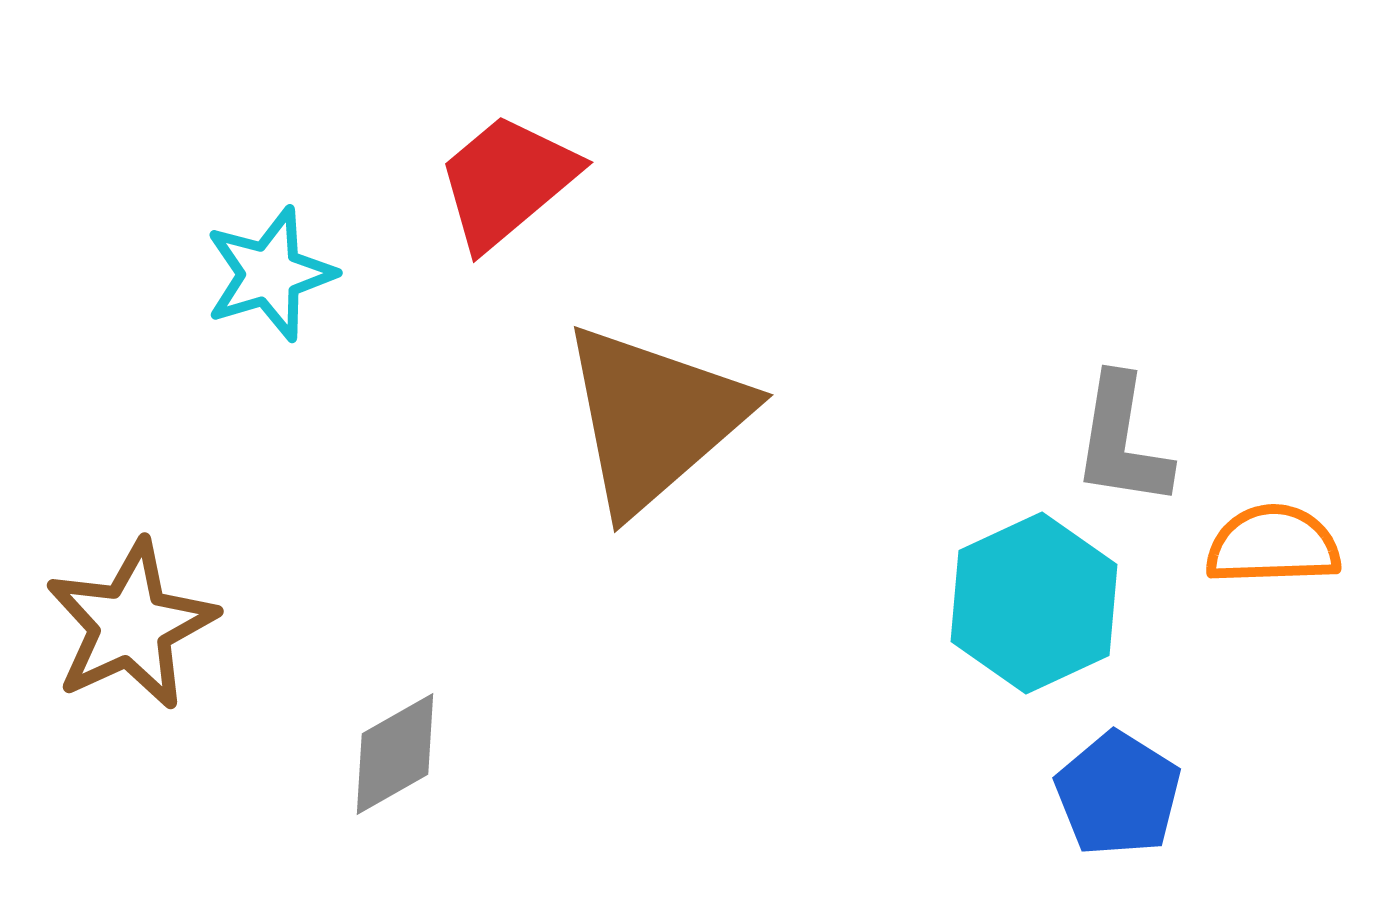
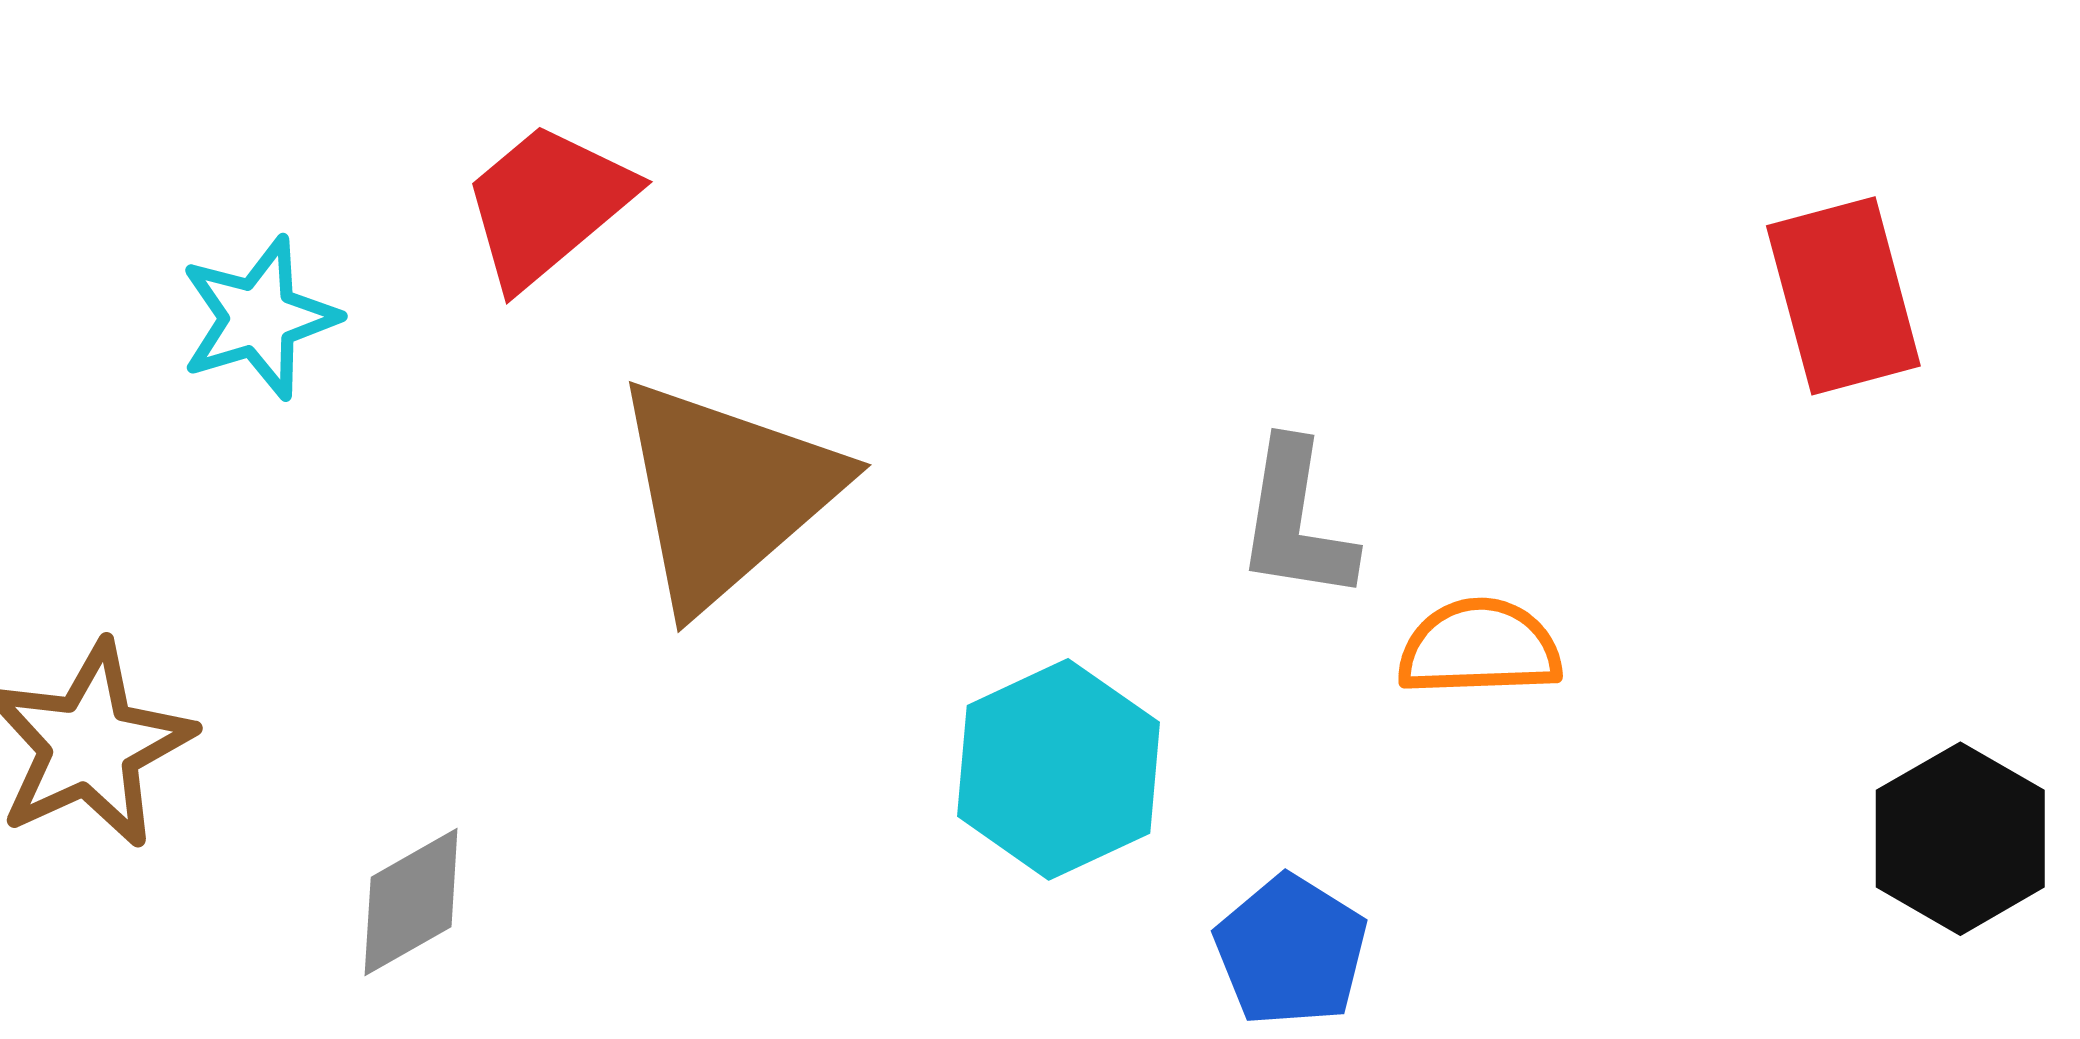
cyan hexagon: (1034, 603) -> (1058, 769), moved

